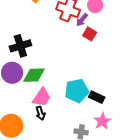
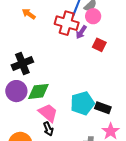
red square: (90, 34) -> (99, 45), moved
pink trapezoid: (42, 97) -> (48, 113), turned -80

